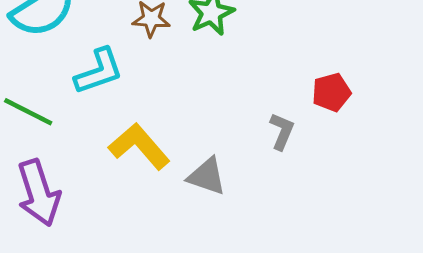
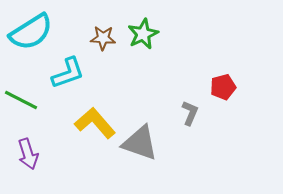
gray triangle: (207, 176) -> (140, 143), size x1.4
purple arrow: (39, 193) -> (28, 154), size x0.7

